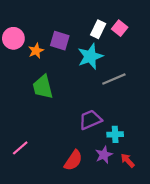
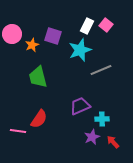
pink line: (20, 148) -> (18, 131), turned 49
red semicircle: (73, 160) -> (39, 119), moved

